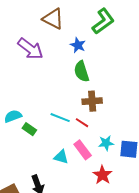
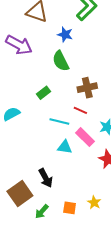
green semicircle: (82, 71) -> (61, 61), moved
cyan line: (60, 118) -> (59, 121), moved
green rectangle: (29, 129) -> (44, 93), moved, turned -64

